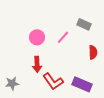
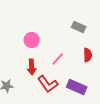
pink line: (63, 37) -> (58, 59), moved

